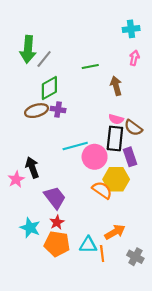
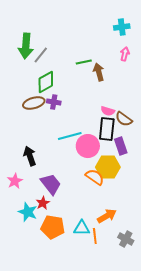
brown arrow: (116, 86) -> (99, 72), moved
pink star: (16, 179) -> (15, 181), moved
red star: (57, 222) -> (43, 203), moved

